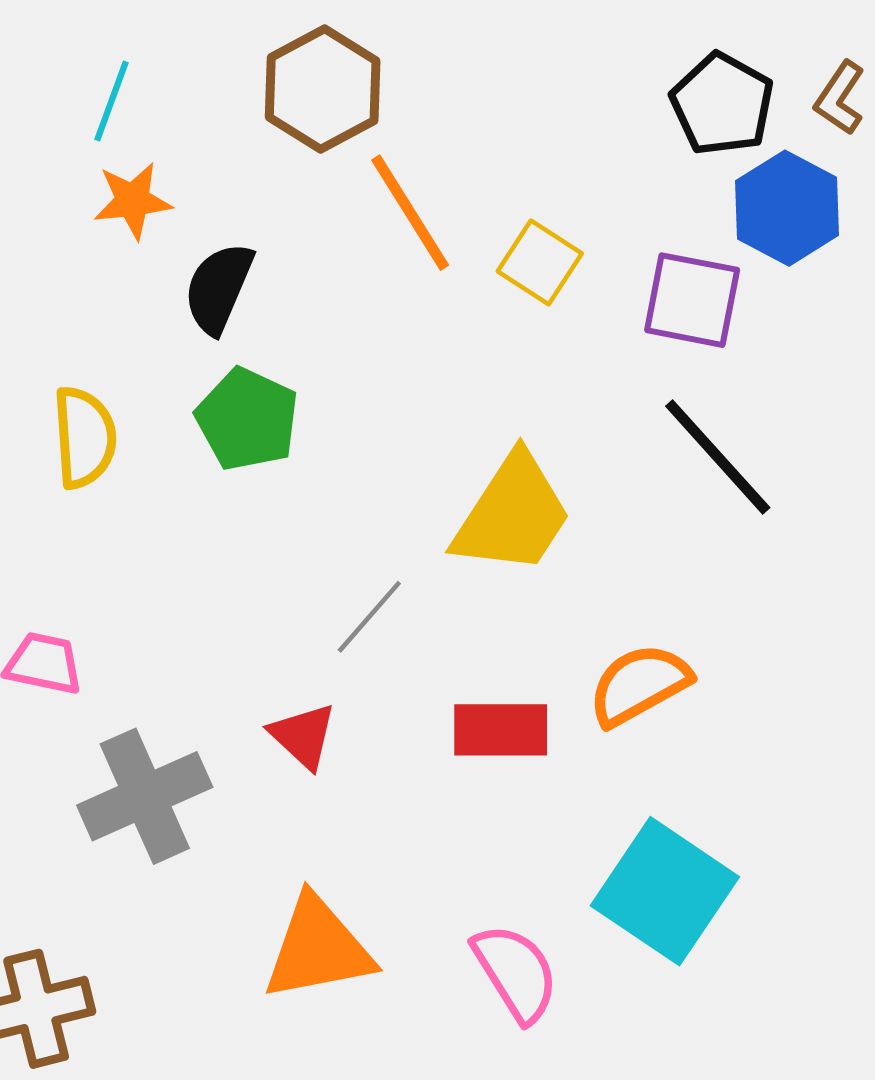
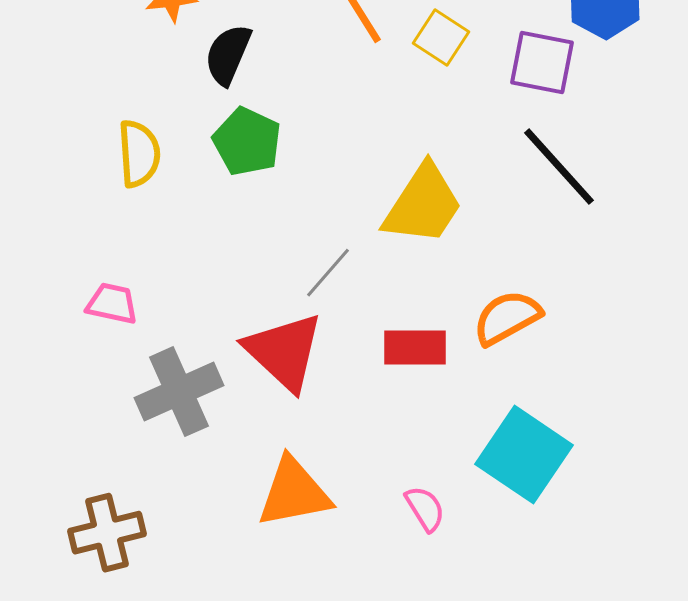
red triangle: (303, 736) -> (284, 352), size x1.8
pink semicircle: (516, 973) -> (425, 509), size x0.7

